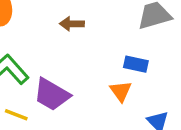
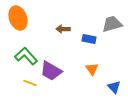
blue rectangle: (136, 64) -> (89, 39), moved

